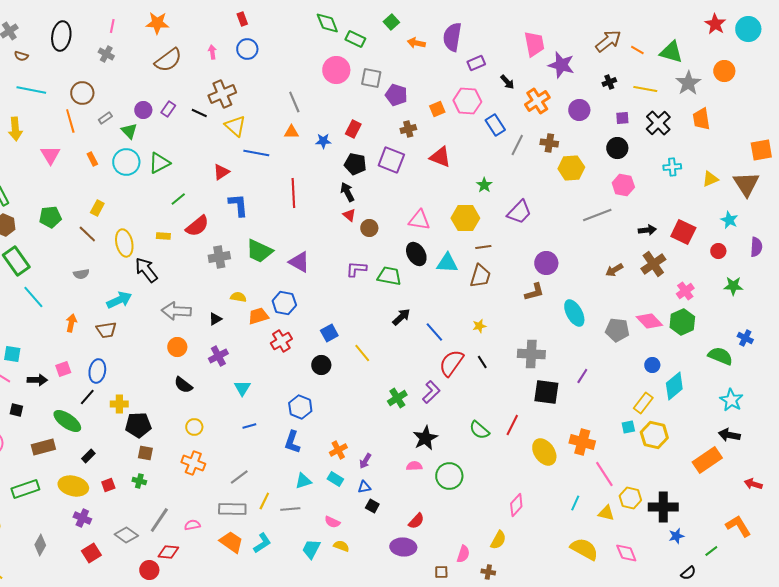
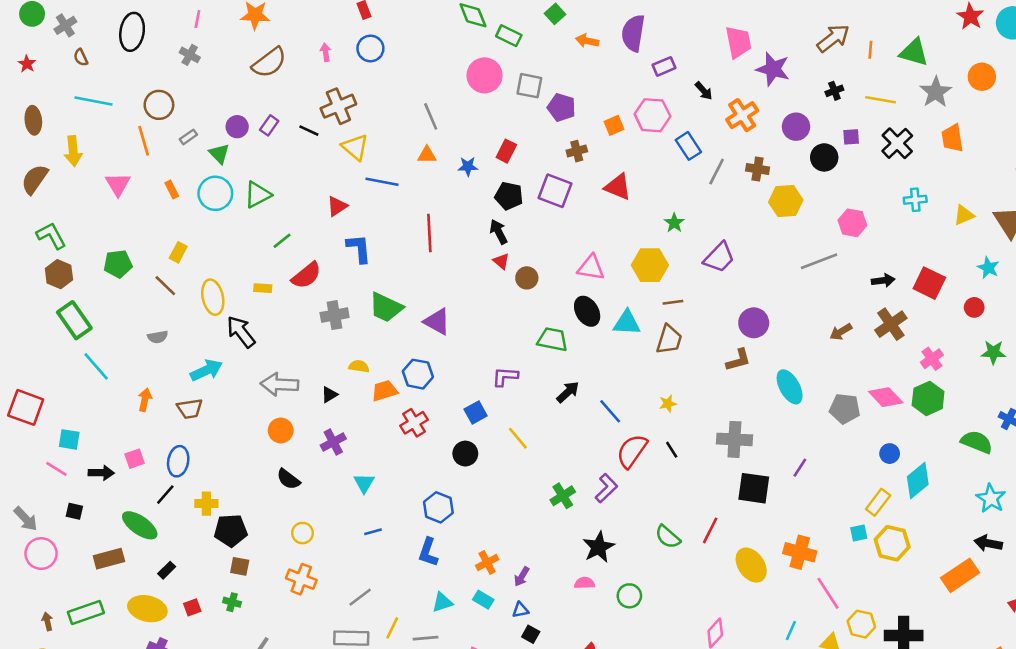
orange line: (637, 50) -> (870, 50), turned 64
brown semicircle: (21, 56) -> (81, 57), turned 48
black circle: (617, 148) -> (824, 157), moved
purple L-shape: (356, 269) -> (505, 377), moved
green circle: (449, 476) -> (629, 596), size x0.7

